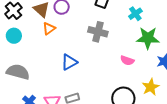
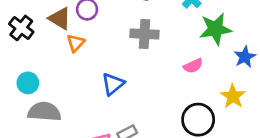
cyan circle: (14, 36) -> (28, 83), moved
pink semicircle: (127, 61) -> (193, 66), turned -32

